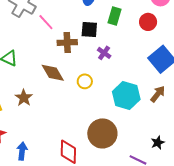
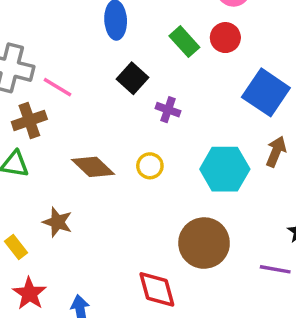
green rectangle: (115, 16) -> (184, 42), moved, turned -42
black square: (89, 30) -> (132, 78), turned -36
brown cross: (67, 42) -> (29, 120), moved

